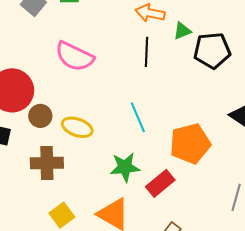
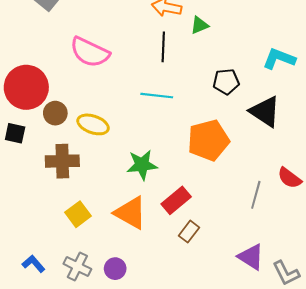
black pentagon: (212, 51) -> (226, 82), moved, size x0.7
cyan line: (138, 117) -> (157, 96), moved, turned -60
red rectangle: (160, 183) -> (176, 200), moved

